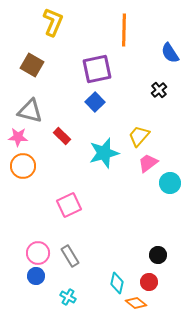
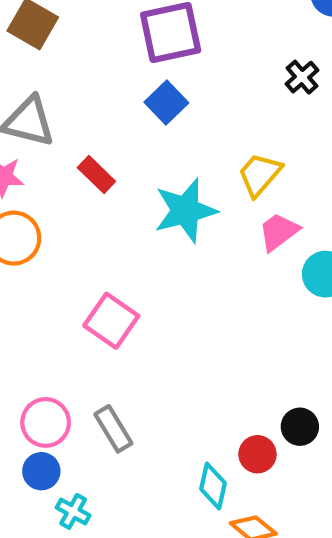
pink square: (69, 205) -> (111, 321), turned -30
red circle: (149, 282) -> (257, 454), moved
cyan cross: (68, 297) -> (73, 511), moved

